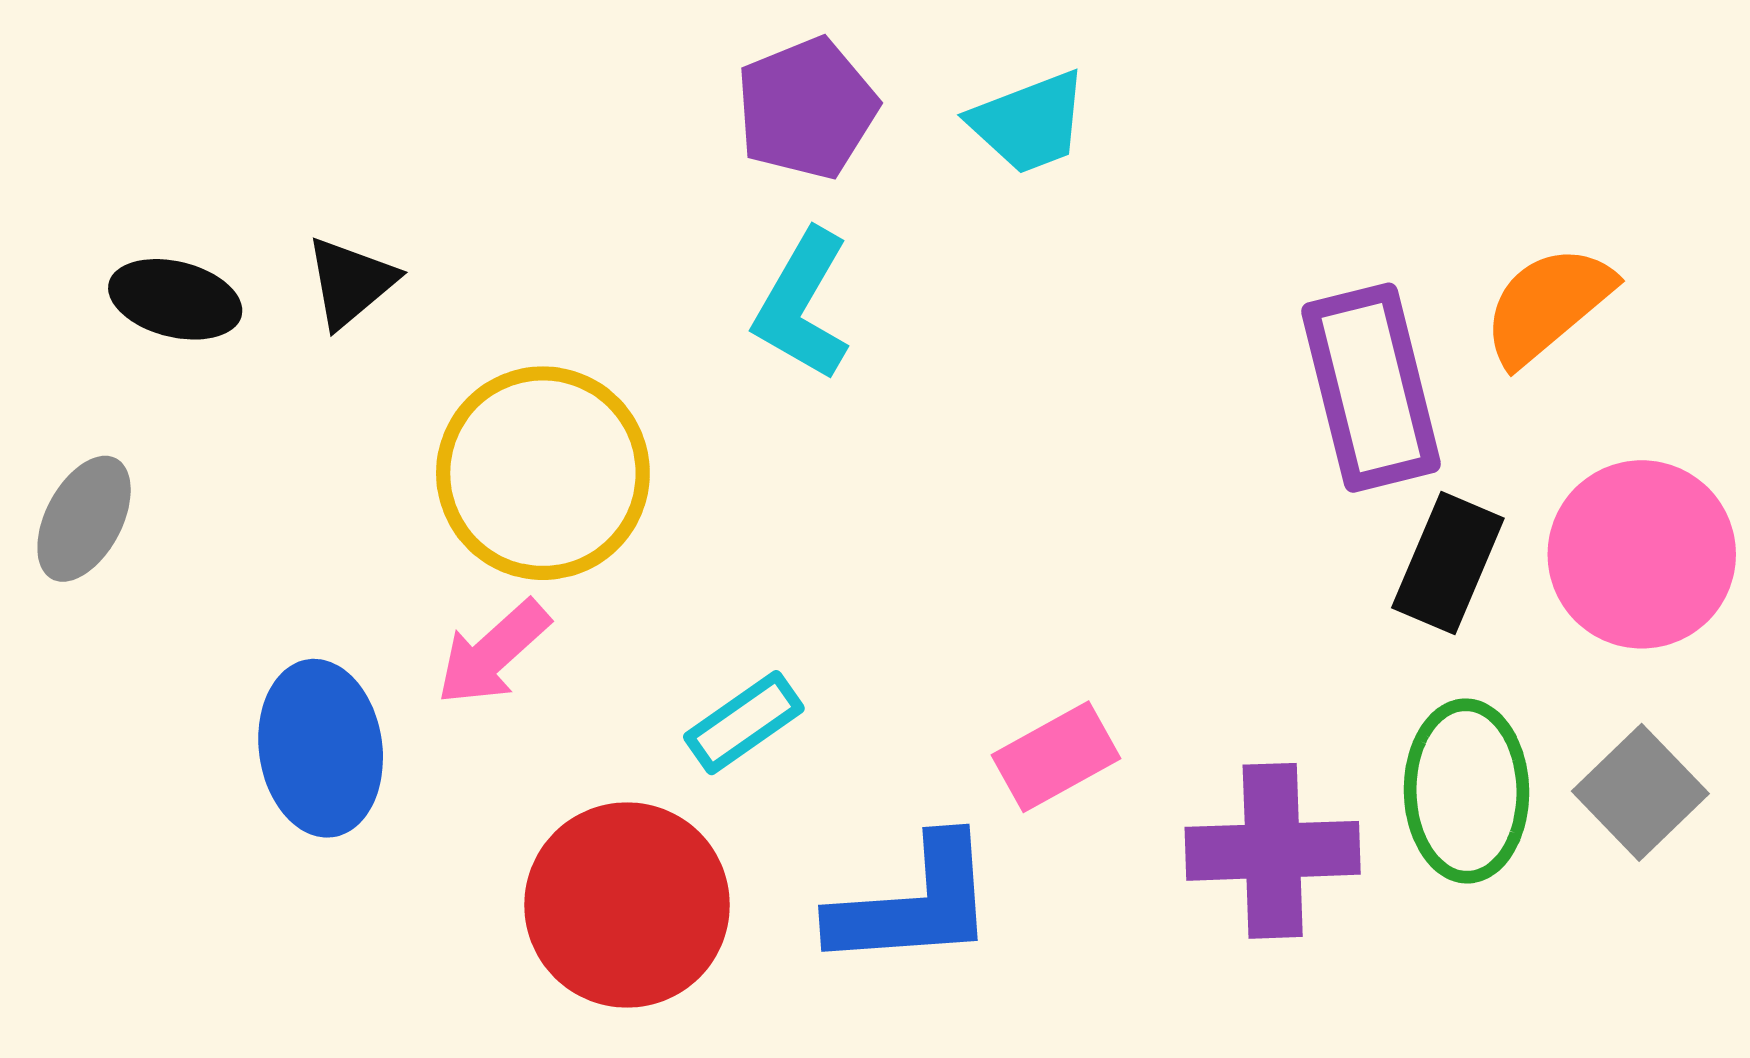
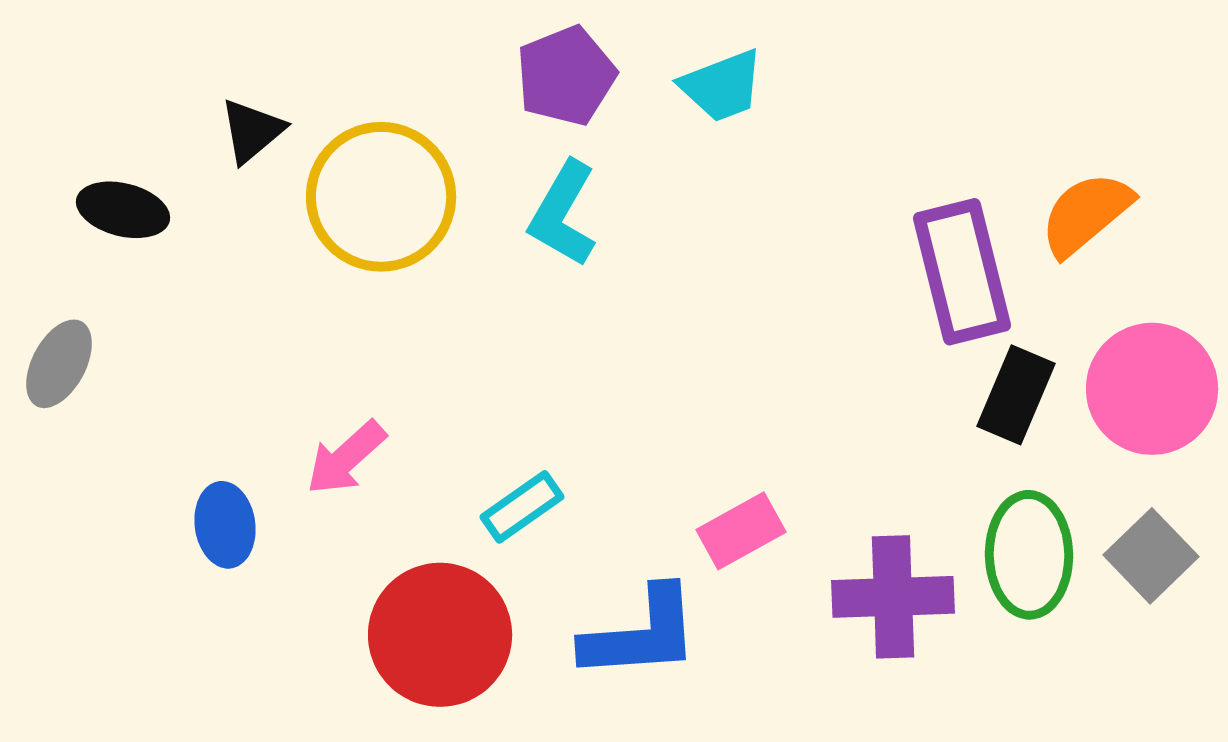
black triangle: (351, 282) -> (252, 131), moved
yellow circle: (543, 473) -> (381, 197), moved
blue ellipse: (321, 748) -> (225, 525), size x0.7

